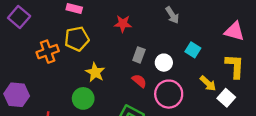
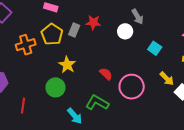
yellow pentagon: (77, 39) -> (52, 34), turned -30
gray rectangle: (139, 55) -> (74, 30), moved
white circle: (164, 63) -> (125, 31), moved

